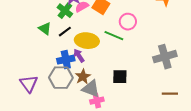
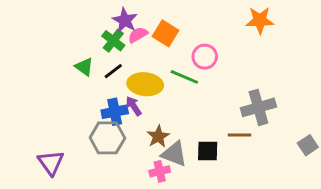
brown star: (83, 77) -> (158, 136), moved
black square: (120, 77) -> (208, 151), moved
purple triangle: (29, 84) -> (51, 163), moved
gray triangle: (91, 89) -> (174, 154), moved
brown line: (170, 94) -> (240, 135), moved

